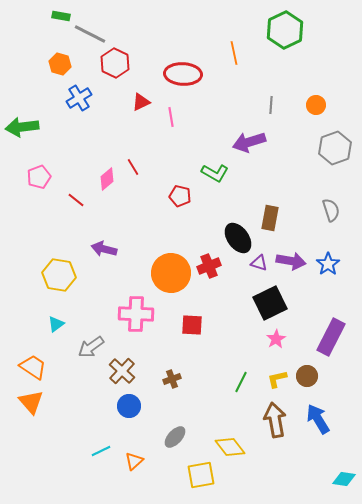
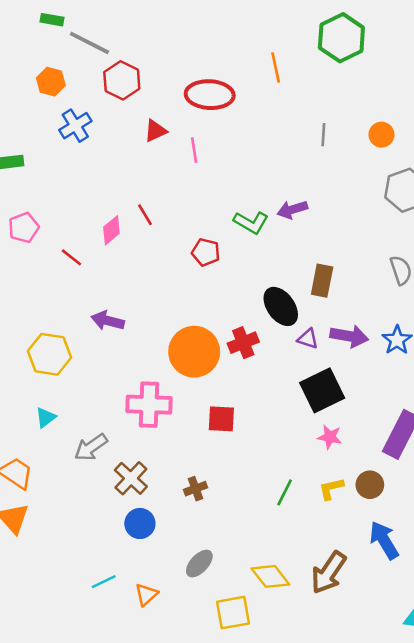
purple arrow: (249, 142) -> (292, 210), moved, size x0.7
pink star: (276, 339) -> (330, 437), turned -30
brown arrow: (275, 420) -> (329, 573), moved, turned -136

